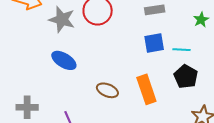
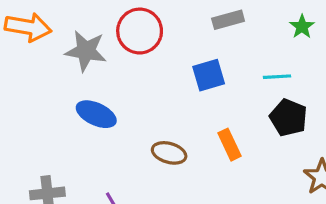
blue square: (154, 43) -> (209, 75), moved
orange rectangle: (146, 89) -> (229, 145), size x0.7

